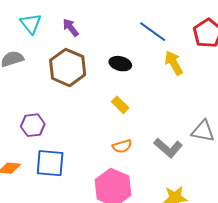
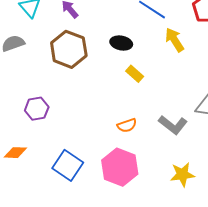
yellow rectangle: (120, 105) -> (135, 74), moved
blue square: (50, 163) -> (68, 165), moved, turned 32

